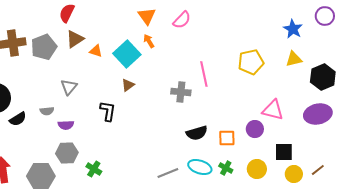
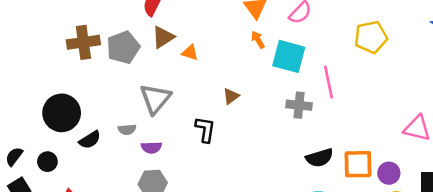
cyan square: (127, 54) -> (289, 56), moved, turned -32
yellow pentagon: (251, 62) -> (371, 37), moved
gray triangle: (69, 87) -> (155, 99), size x1.5
purple circle: (255, 129) -> (389, 173), moved
orange square: (227, 138) -> (358, 164), size x1.4

